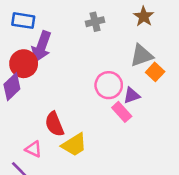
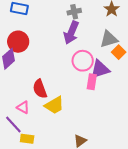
purple arrow: (41, 46) -> (71, 33), moved
purple triangle: (132, 95) -> (100, 69), size x1.5
pink rectangle: (122, 112) -> (92, 82), turned 49

